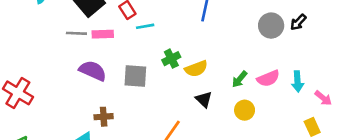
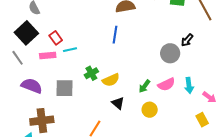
gray circle: (271, 26) -> (170, 53), moved
gray line: (76, 33) -> (18, 58), turned 56
pink rectangle: (103, 34) -> (48, 56), moved
brown cross: (104, 117) -> (42, 121), size x1.6

